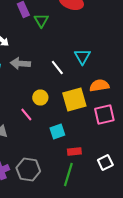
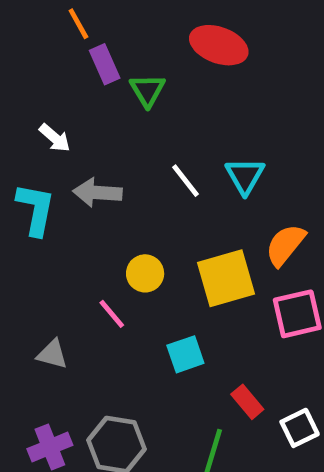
white line: (57, 68) -> (185, 181), moved
orange semicircle: (99, 86) -> (285, 245), turned -42
red rectangle: (74, 152) -> (247, 402), moved, turned 56

